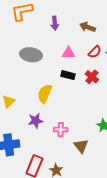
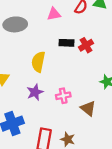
black rectangle: (68, 75) -> (66, 43), moved
red cross: (92, 77) -> (86, 45), moved, turned 32

